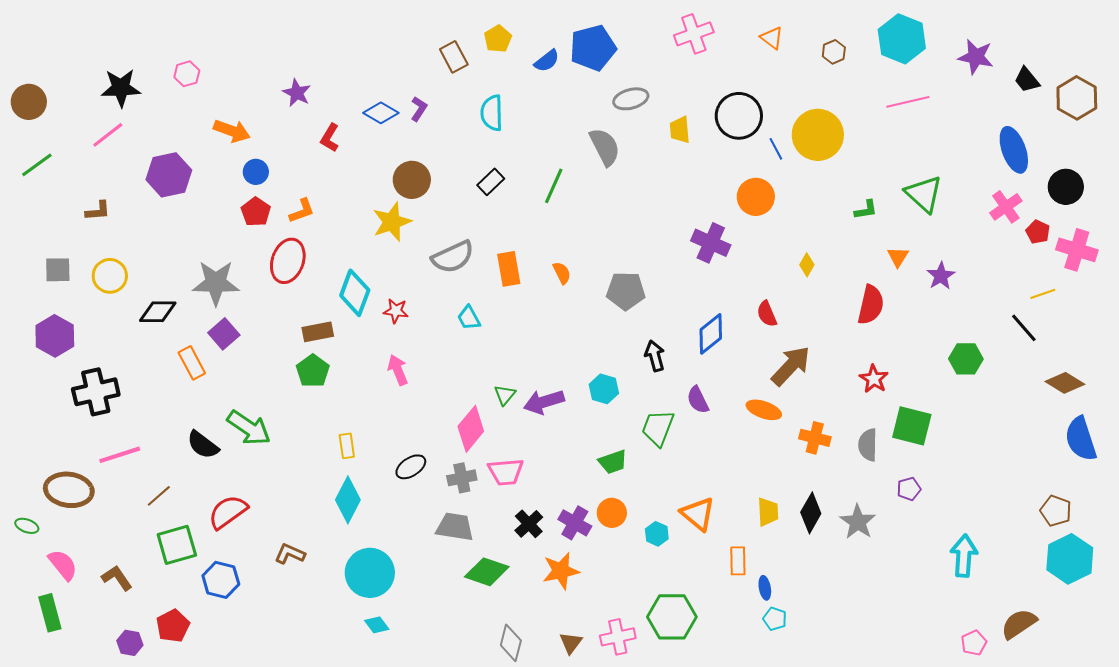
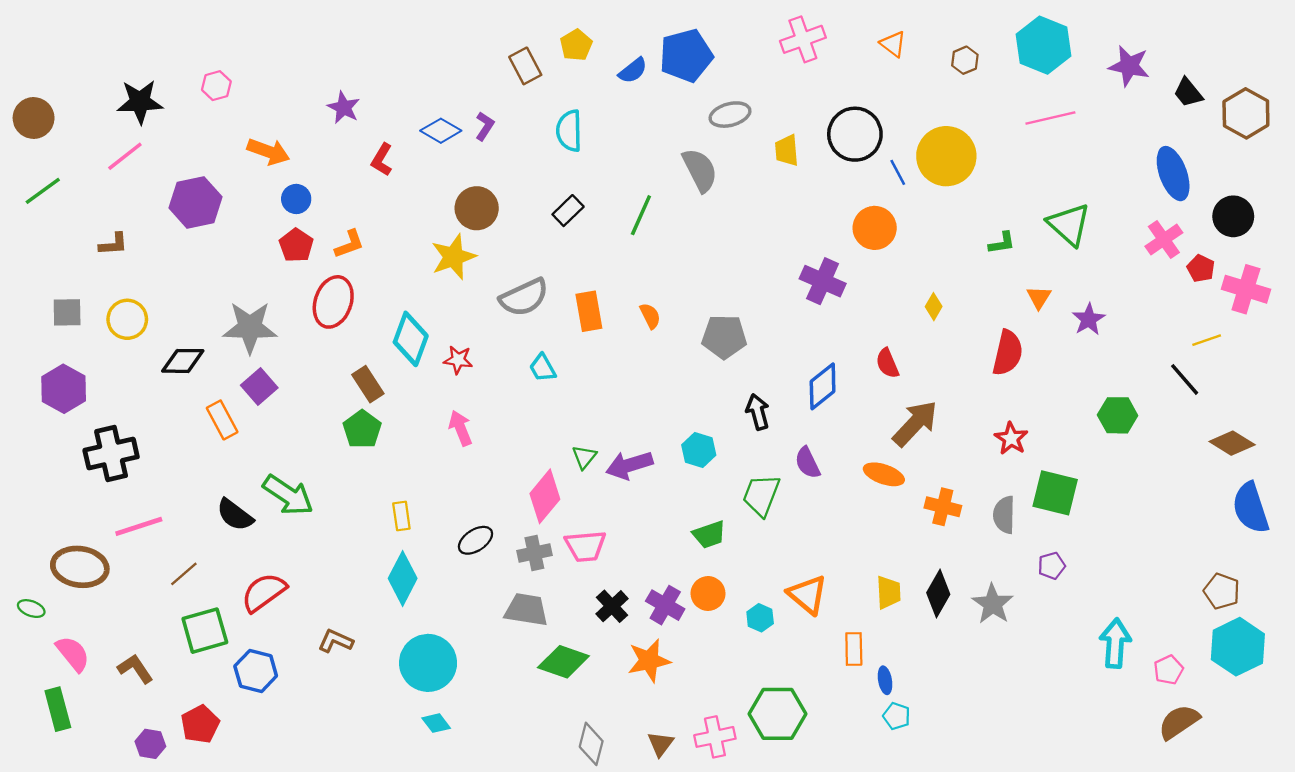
brown rectangle: (318, 332) -> (368, 384), turned 68
pink pentagon: (974, 643) -> (1168, 670), moved

